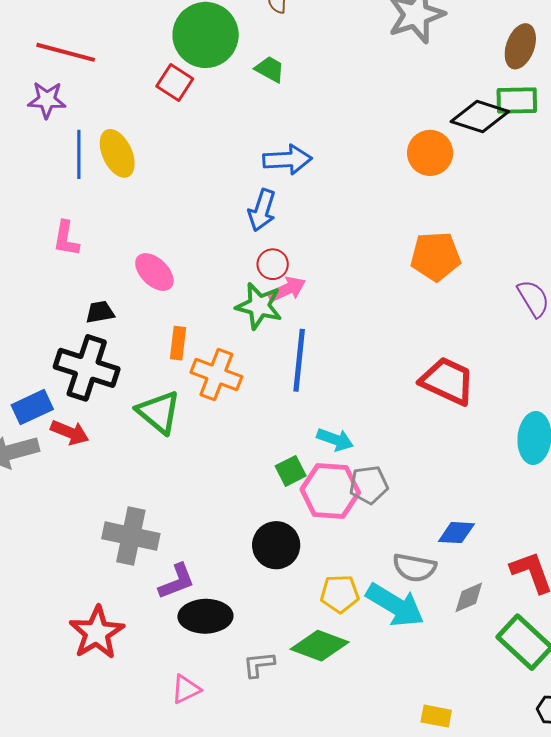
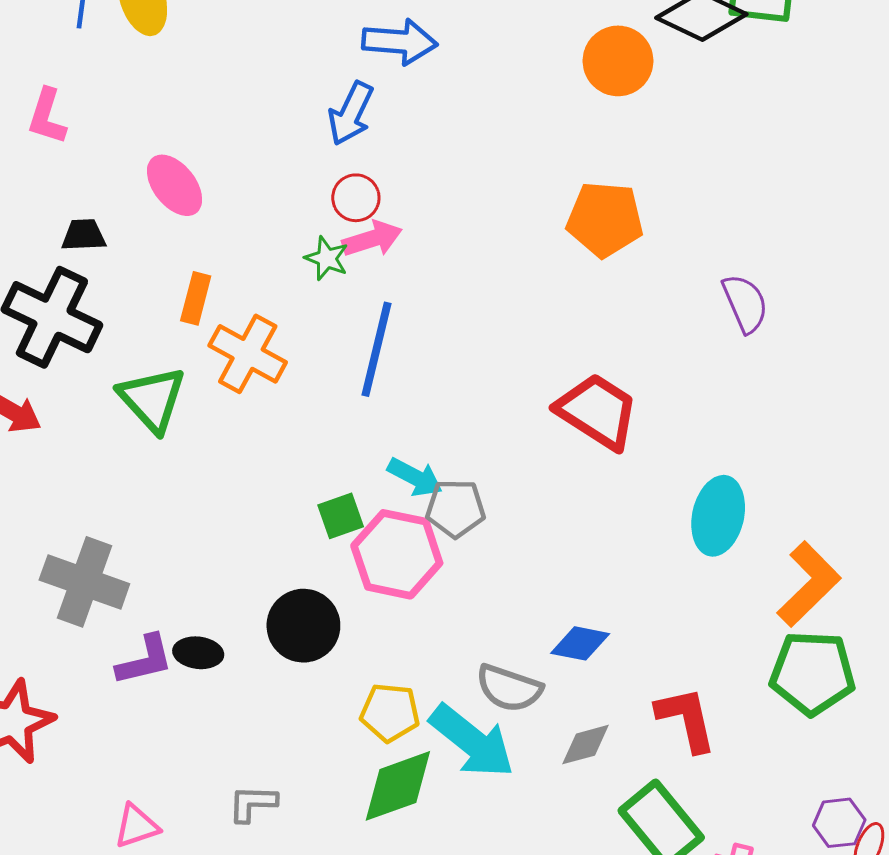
green star: (259, 306) -> (327, 258), size x0.6
gray pentagon: (369, 485) -> (456, 508), moved
black ellipse: (205, 616) -> (198, 653), moved, size x0.6
green diamond: (320, 646) -> (398, 786), moved, turned -48

